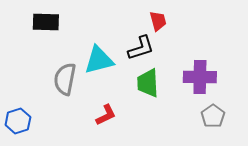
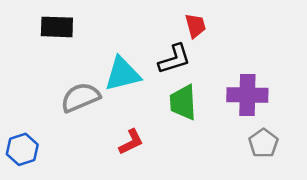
gray semicircle: (65, 79) -> (80, 97), turned 56

